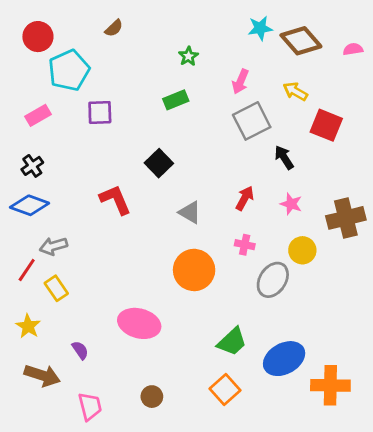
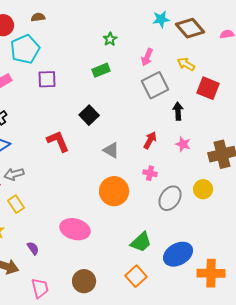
brown semicircle: (114, 28) -> (38, 17), moved, turned -144
black arrow: (284, 157) -> (178, 111), turned 30
yellow circle: (302, 250) -> (203, 189), moved
brown circle: (152, 397) -> (84, 281), size x1.5

